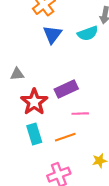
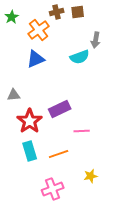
blue triangle: (52, 34) -> (36, 59), moved, turned 30
pink line: (80, 114) -> (82, 131), moved

